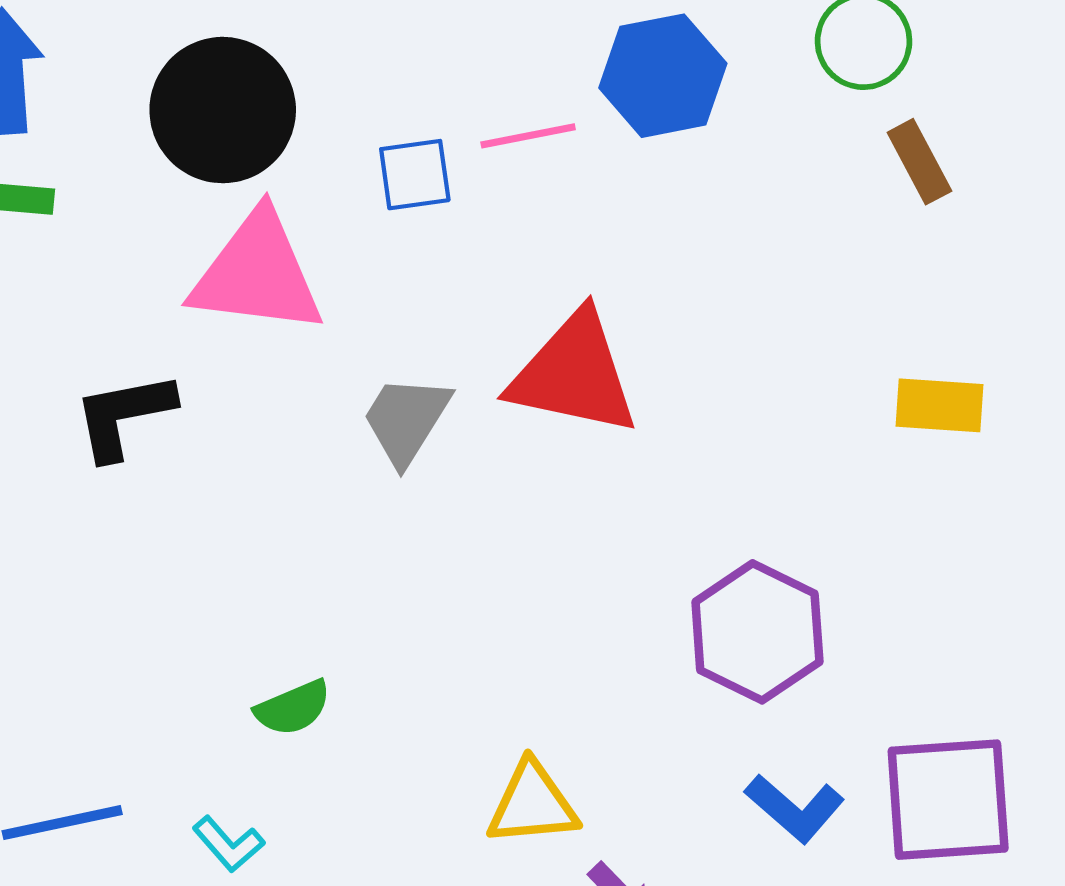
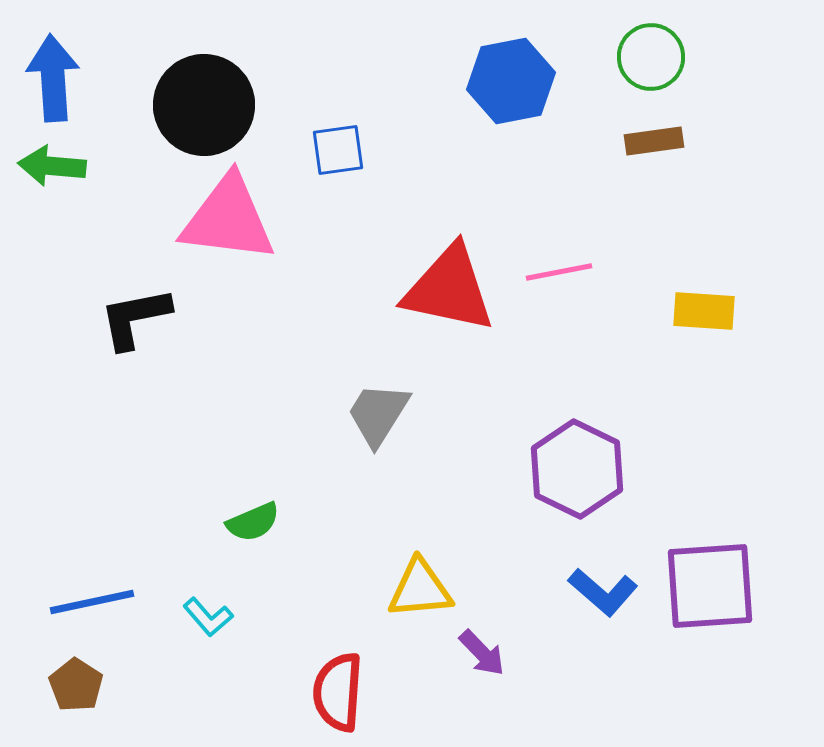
pink line: (528, 136) -> (559, 272), moved
brown rectangle: (919, 162) -> (654, 141), moved, turned -70
gray trapezoid: (406, 420) -> (378, 414), moved

